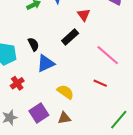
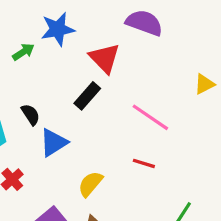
red triangle: (84, 15) -> (105, 58), size x1.5
yellow semicircle: (65, 92) -> (90, 184), turned -78

